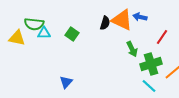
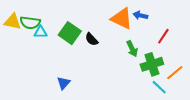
black semicircle: (105, 23) -> (92, 39), moved, turned 120
green square: (72, 34) -> (70, 33), size x1.5
yellow triangle: (17, 38) -> (13, 22), moved
cyan line: (149, 86) -> (159, 87), moved

